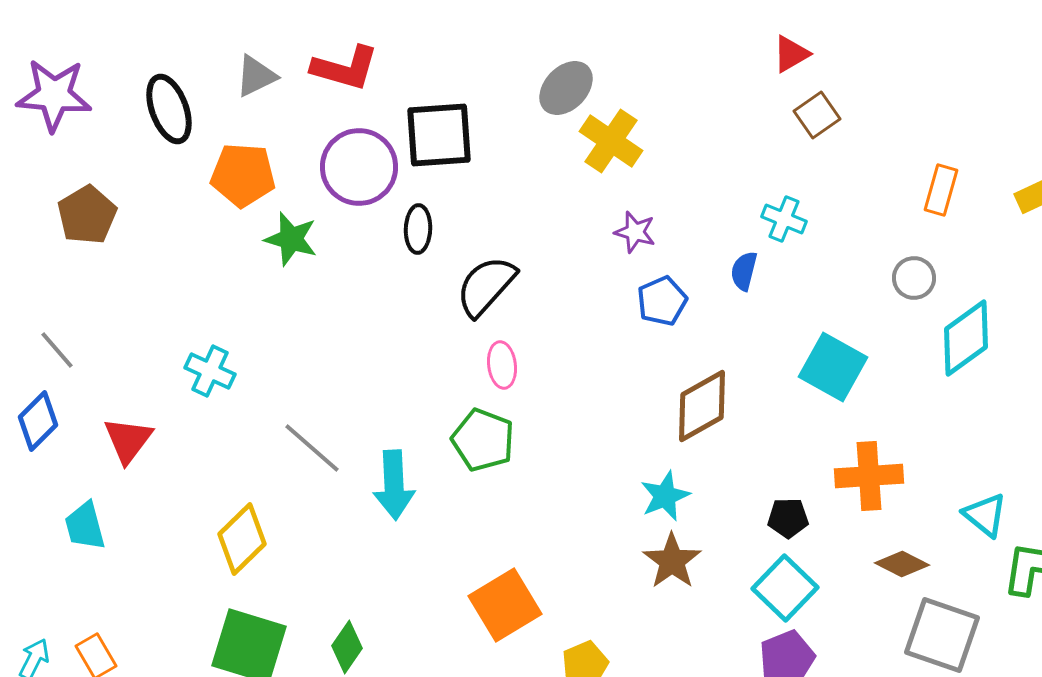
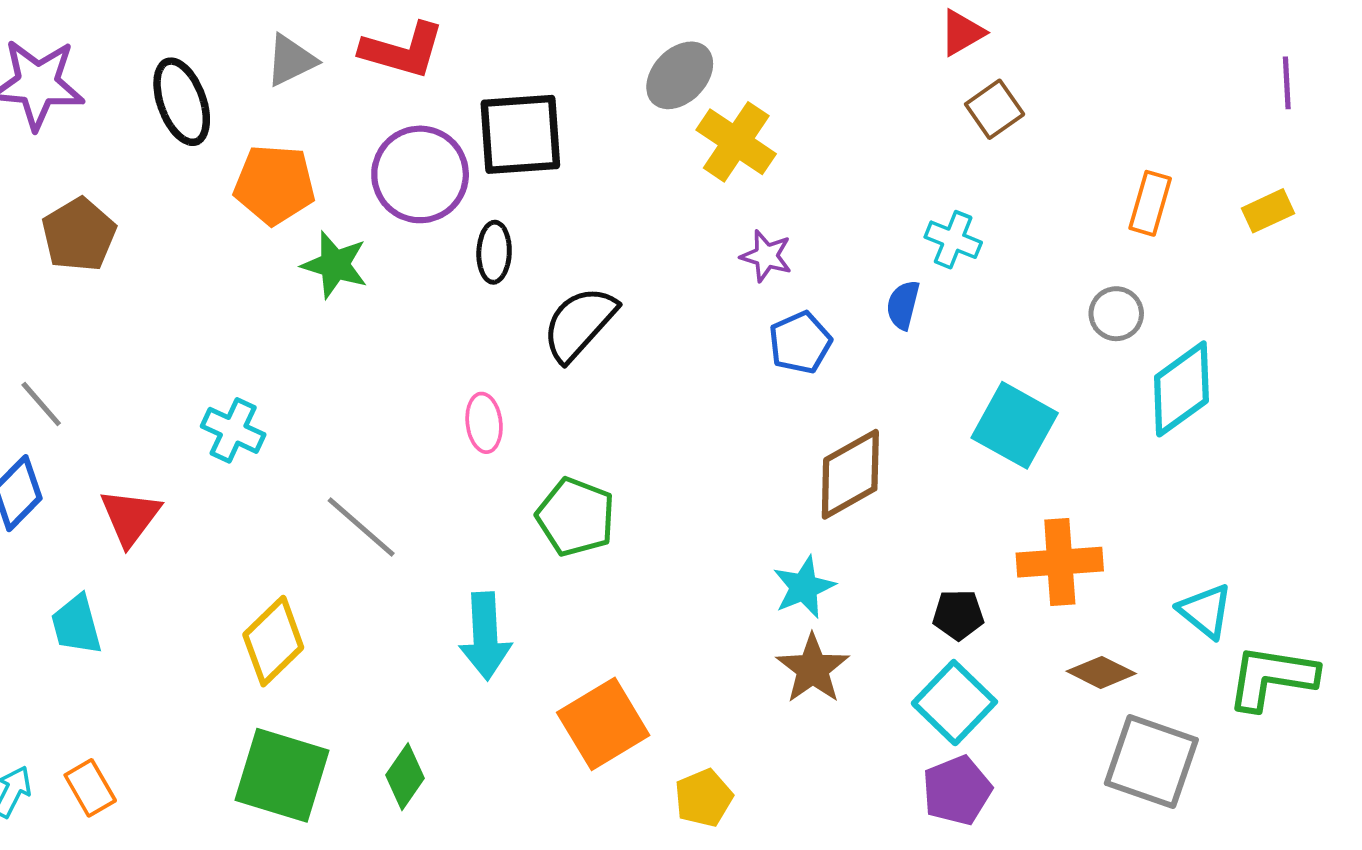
pink ellipse: (502, 365) -> (484, 423), moved
cyan arrow: (394, 485) -> (485, 636), moved

